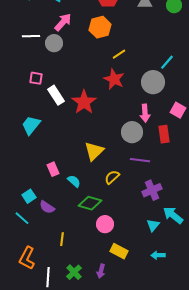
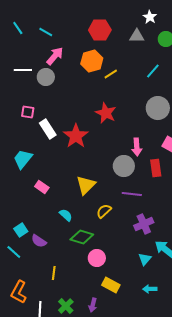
yellow line: (119, 54) -> (111, 74), moved
cyan line: (167, 62) -> (153, 71), moved
gray circle: (153, 82) -> (158, 108), moved
pink rectangle: (53, 169) -> (42, 187), moved, turned -32

